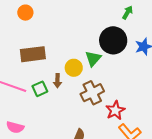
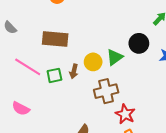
black circle: (113, 40) -> (139, 43), size x0.7
red star: (115, 110) -> (125, 114), turned -30

